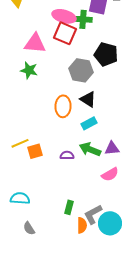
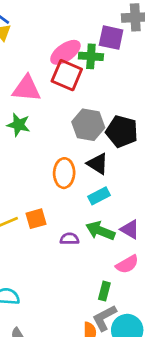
pink ellipse: (64, 16) -> (65, 52), turned -50
black pentagon: (106, 54) -> (122, 131), moved
purple triangle: (112, 148) -> (130, 229), turned 35
orange square: (35, 151) -> (36, 219), moved
green rectangle: (69, 207) -> (104, 291), moved

